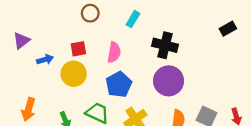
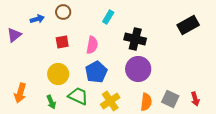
brown circle: (90, 13) -> (63, 12), moved
black rectangle: (228, 29) -> (188, 25), size x1.5
blue arrow: (45, 59) -> (37, 19), moved
yellow circle: (74, 74) -> (58, 74), moved

